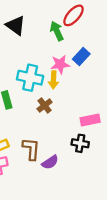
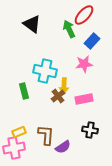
blue rectangle: (81, 57) -> (92, 41), moved
pink star: (60, 64) -> (84, 64), moved
yellow arrow: (53, 80) -> (64, 86), moved
pink rectangle: (90, 120) -> (84, 99), moved

